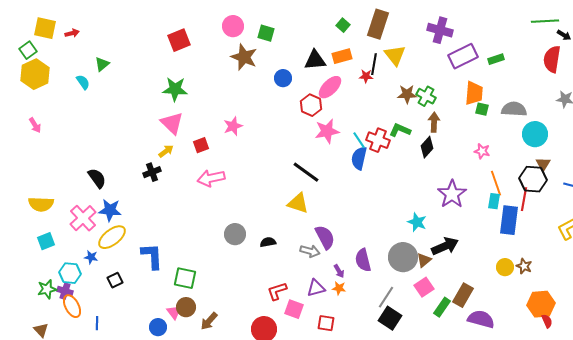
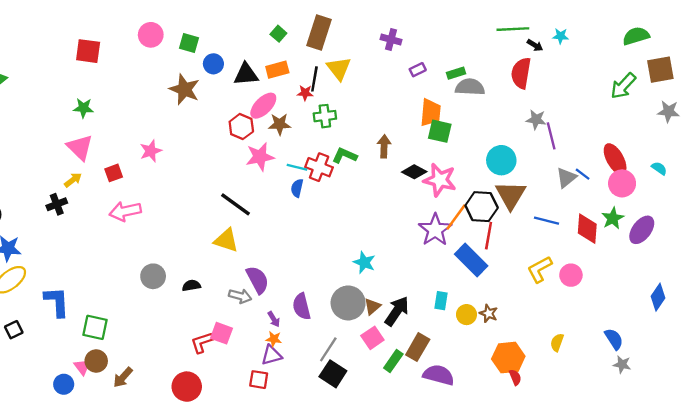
purple cross: (440, 30) -> (391, 39), size x0.7
red square: (179, 40) -> (88, 51), turned 30
purple rectangle: (463, 56) -> (418, 70), size x0.5
brown star: (244, 57) -> (184, 89), moved
blue circle: (283, 78) -> (213, 64), moved
green star: (175, 89) -> (83, 108), size x0.7
brown star: (407, 94) -> (280, 124), moved
green cross: (426, 96) -> (325, 116), moved, turned -36
green square: (482, 109) -> (440, 131), size x1.5
gray semicircle: (514, 109) -> (470, 87), moved
cyan line: (359, 140) -> (297, 167), turned -42
black diamond: (427, 147) -> (414, 172), moved, turned 75
pink star: (482, 151) -> (440, 180), size x1.8
blue semicircle: (359, 158) -> (297, 188), size x0.7
brown triangle: (543, 164) -> (511, 195), size x1.8
black hexagon: (533, 179) -> (482, 207), moved
orange line: (496, 183) -> (456, 217), turned 55
purple star: (452, 194) -> (435, 230), moved
cyan rectangle: (494, 201) -> (441, 301), moved
blue rectangle: (509, 220) -> (471, 260), turned -52
black arrow: (445, 246) -> (397, 311), moved, turned -32
purple triangle: (316, 288) -> (271, 355), moved
pink square: (294, 309) -> (222, 333), moved

